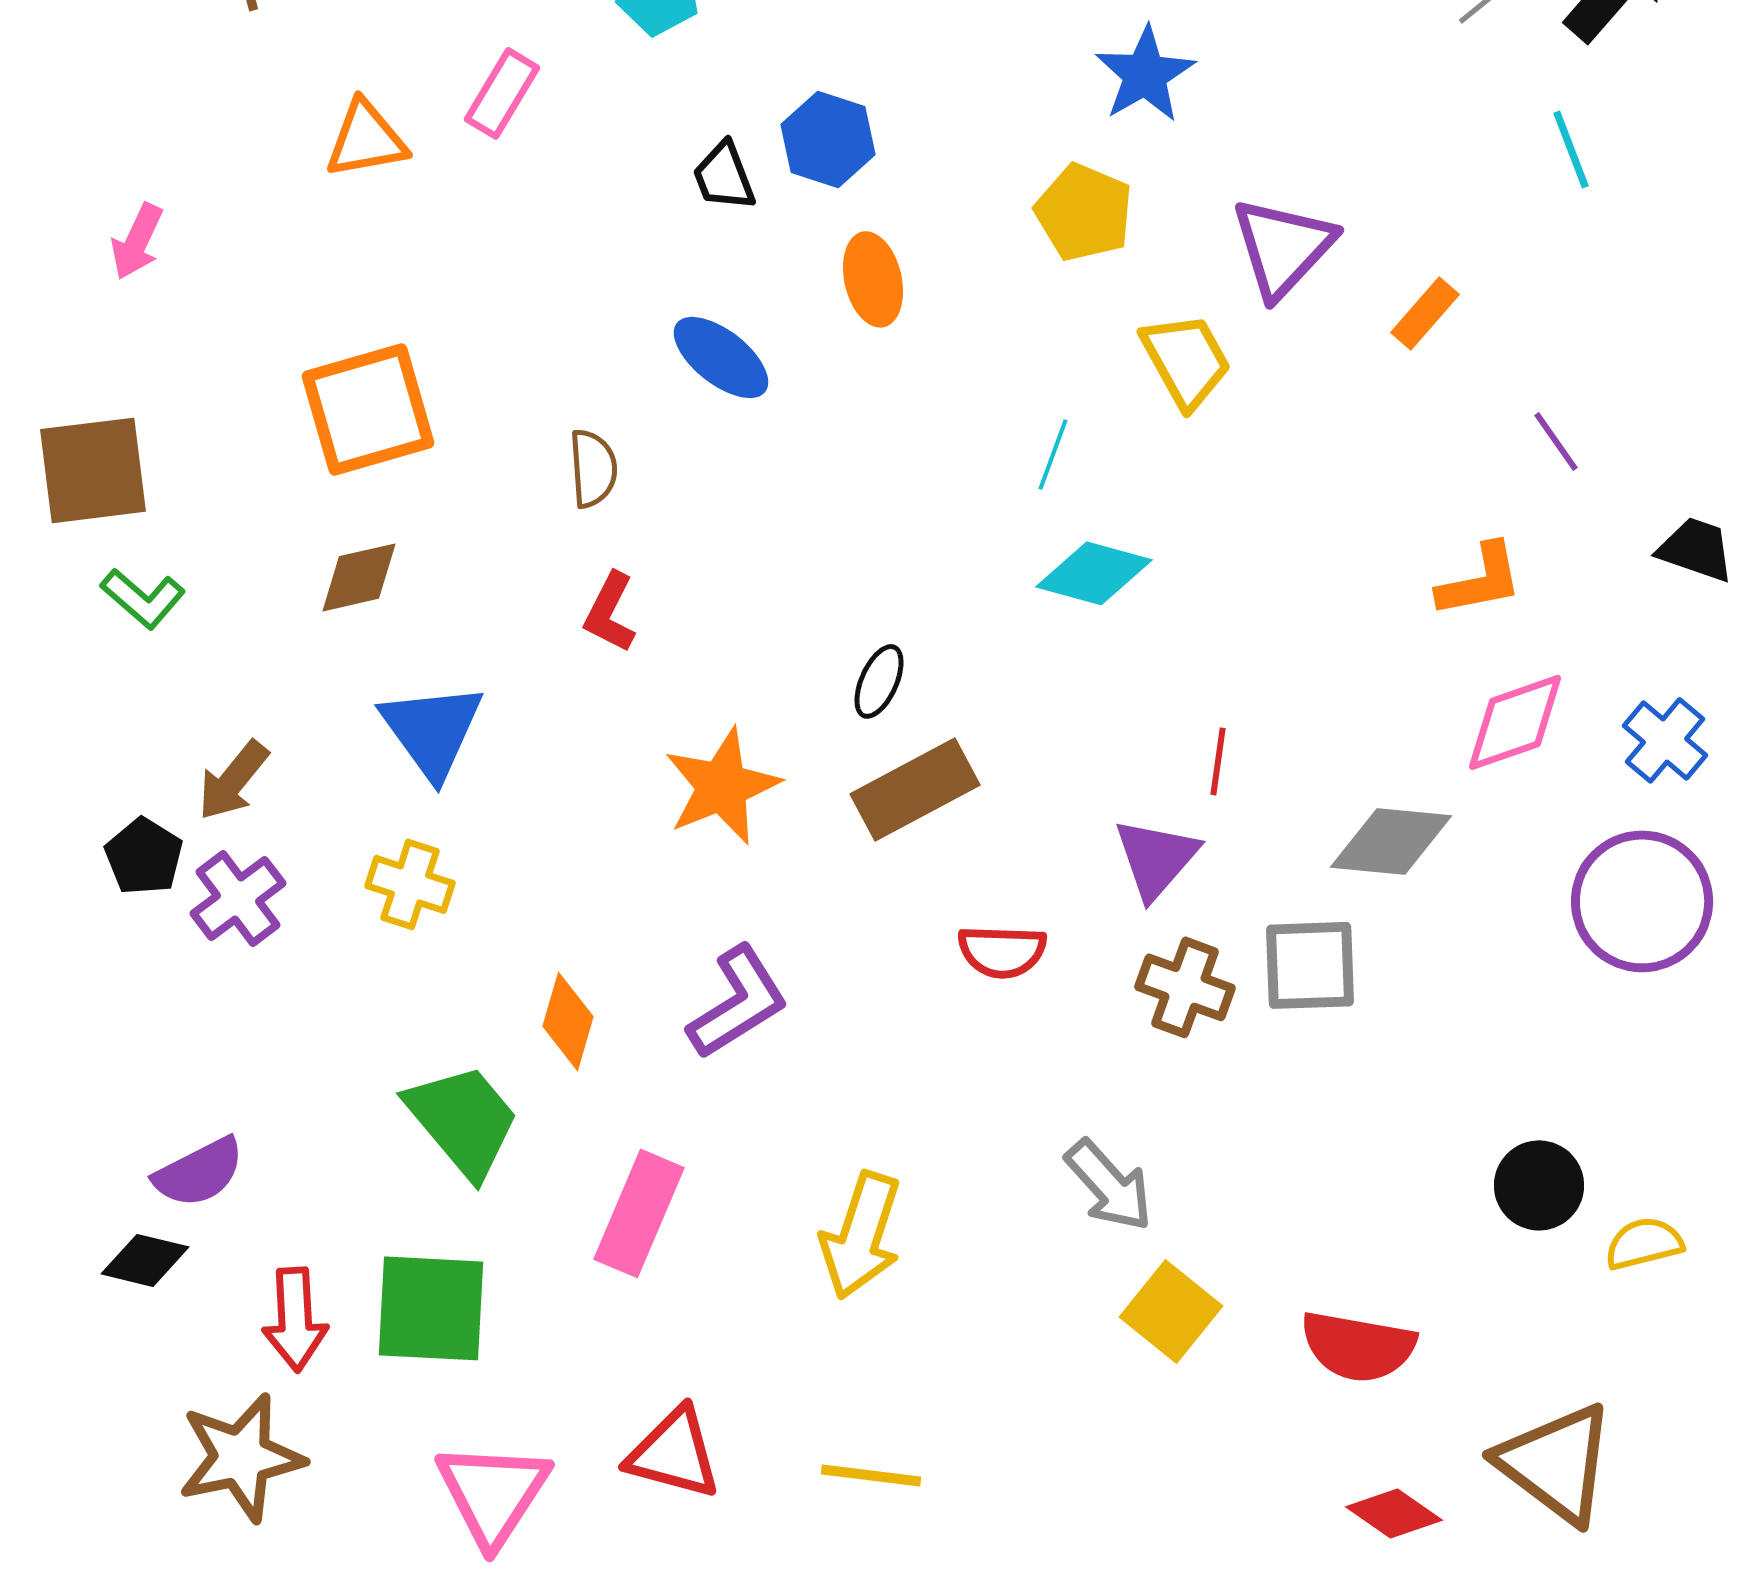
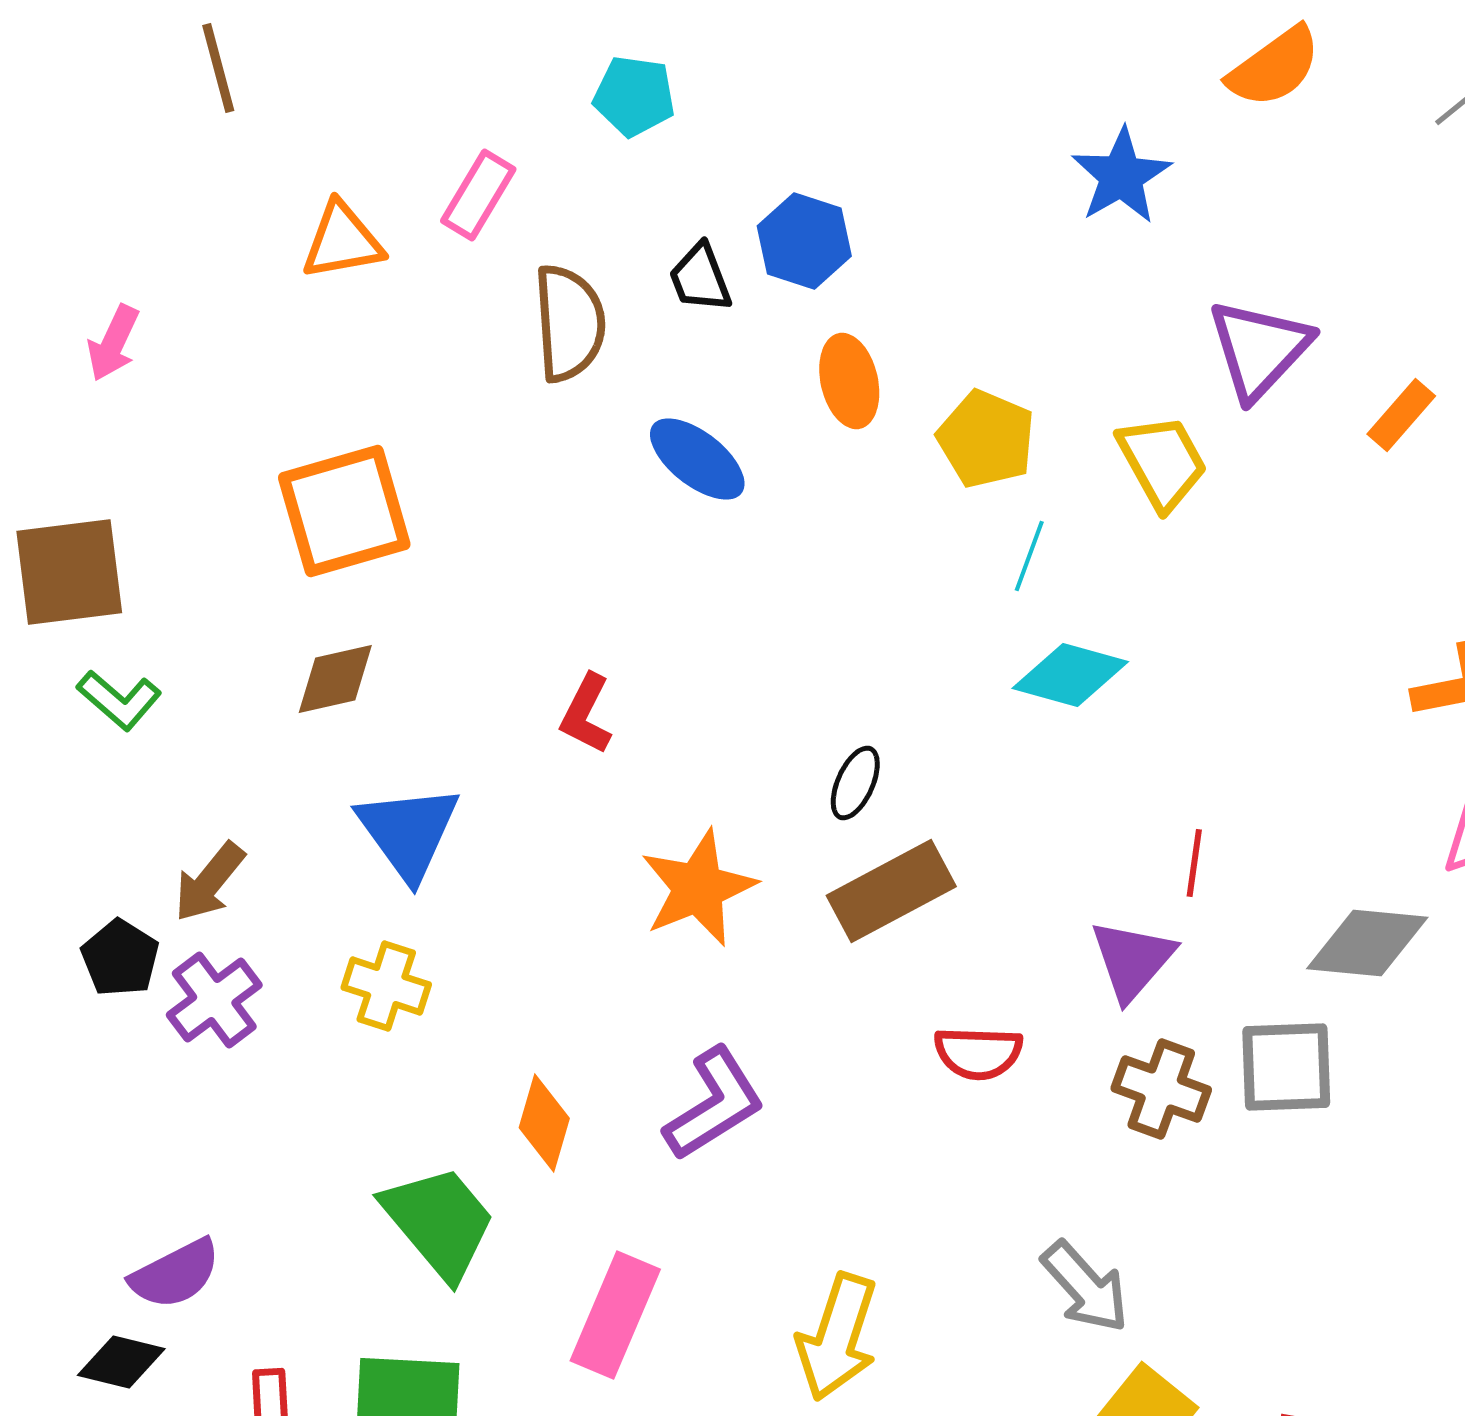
yellow pentagon: (1084, 212) -> (986, 439), moved
brown semicircle: (593, 468) -> (569, 323), moved, size x1.5

